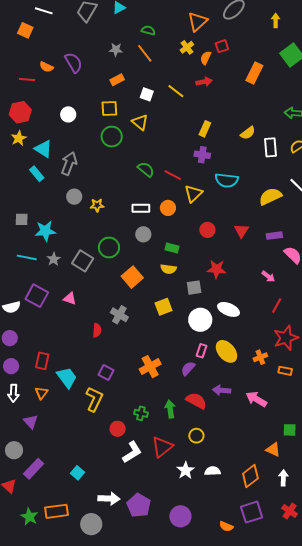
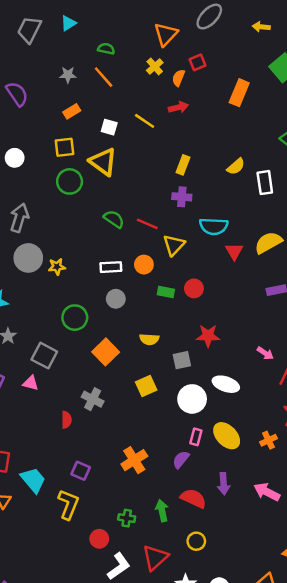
yellow arrow: (276, 20) -> (261, 27), turned -80
yellow triangle: (140, 122) -> (103, 162), size x1.4
gray circle: (74, 197) -> (28, 258), size x1.5
red triangle: (241, 231) -> (234, 251), moved
green rectangle: (172, 248) -> (166, 292), moved
gray square: (83, 261) -> (44, 356), moved
pink arrow: (268, 276) -> (265, 353), moved
purple arrow: (222, 390) -> (224, 484), turned -96

